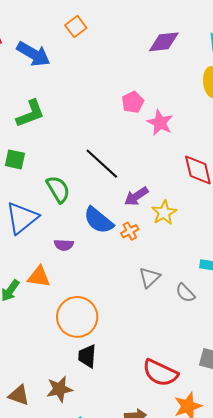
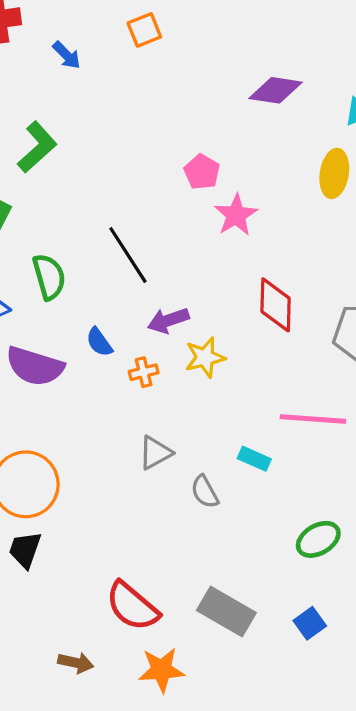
blue arrow: (33, 54) -> (67, 55), size x0.6
pink pentagon: (133, 102) -> (202, 172), turned -30
green L-shape: (30, 114) -> (37, 147), turned -36
blue semicircle: (99, 220) -> (99, 342), size x0.6
purple semicircle: (64, 245) -> (35, 366), size x1.8

